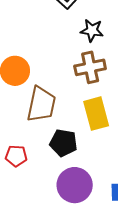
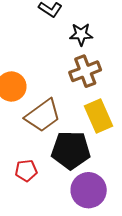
brown trapezoid: (41, 104) -> (43, 116), turned 51
black pentagon: (63, 143) -> (71, 150), size x1.4

